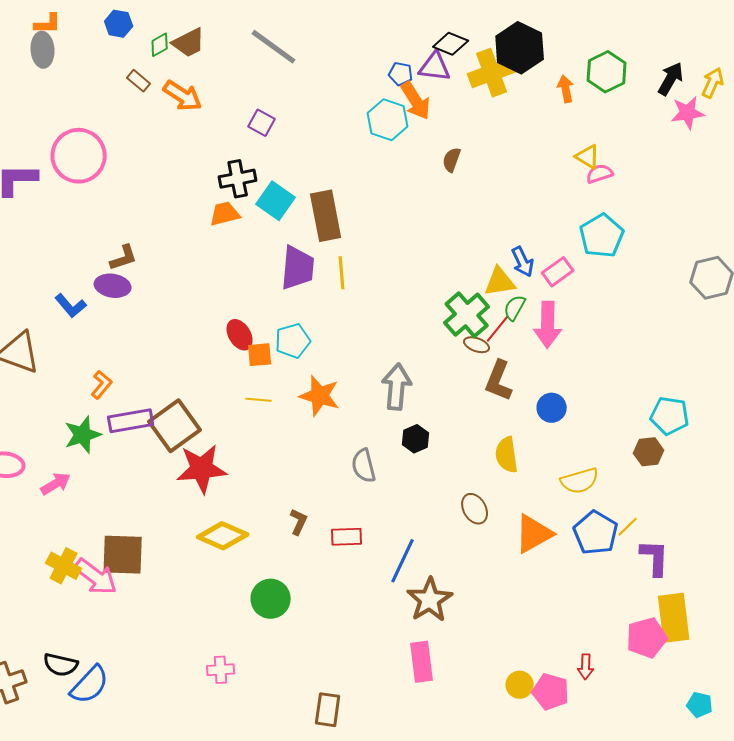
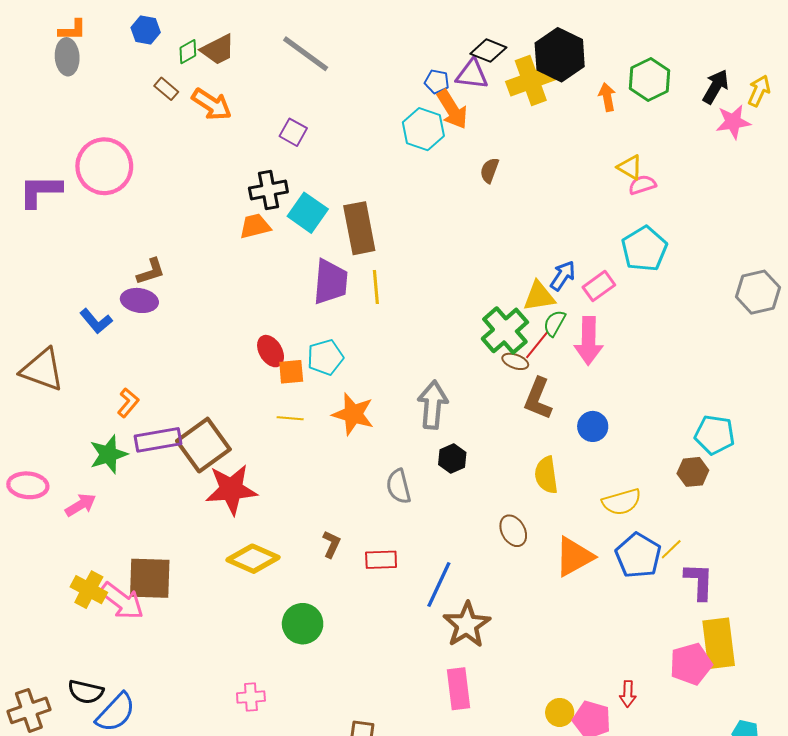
blue arrow: (523, 262) -> (563, 276), turned -120

